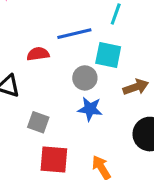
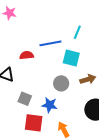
gray circle: (85, 78) -> (61, 83), moved
blue star: (90, 109) -> (50, 105), moved

